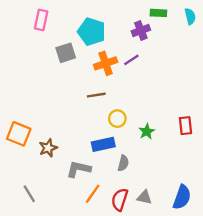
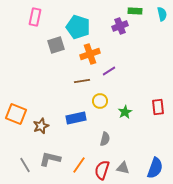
purple line: (131, 60) -> (109, 71), moved
blue rectangle: (103, 144) -> (76, 118), moved
gray L-shape: (79, 169) -> (50, 159), moved

